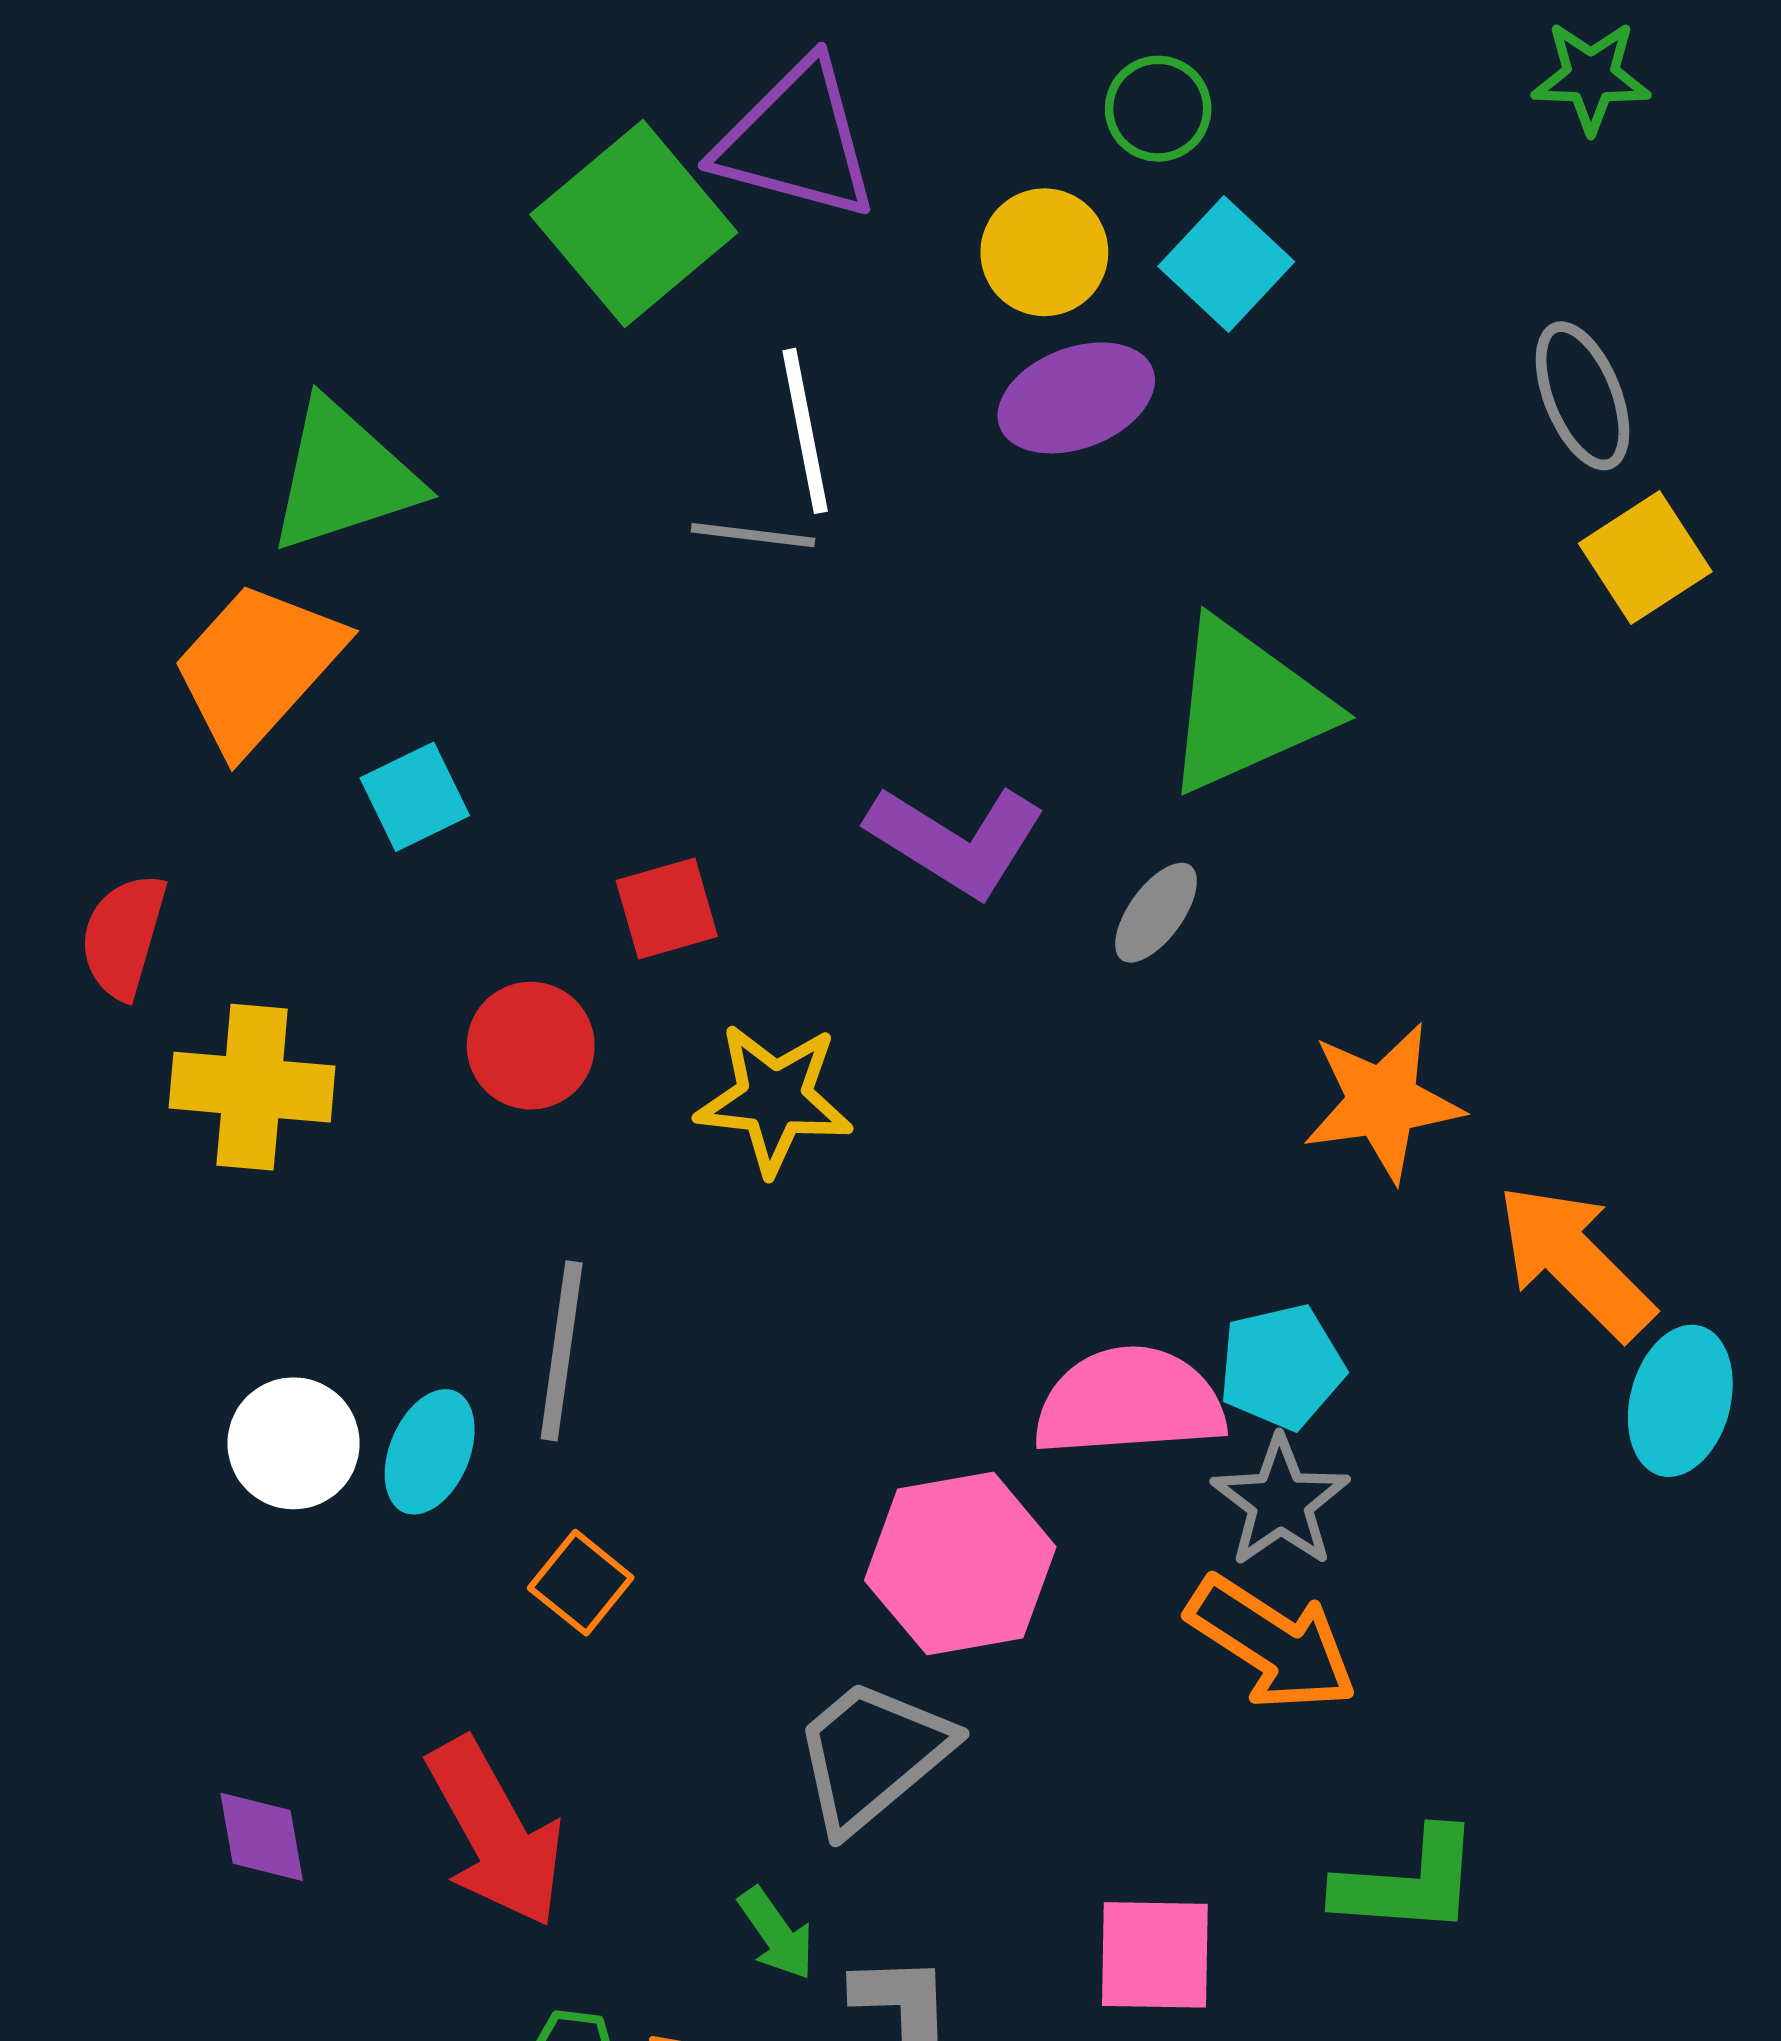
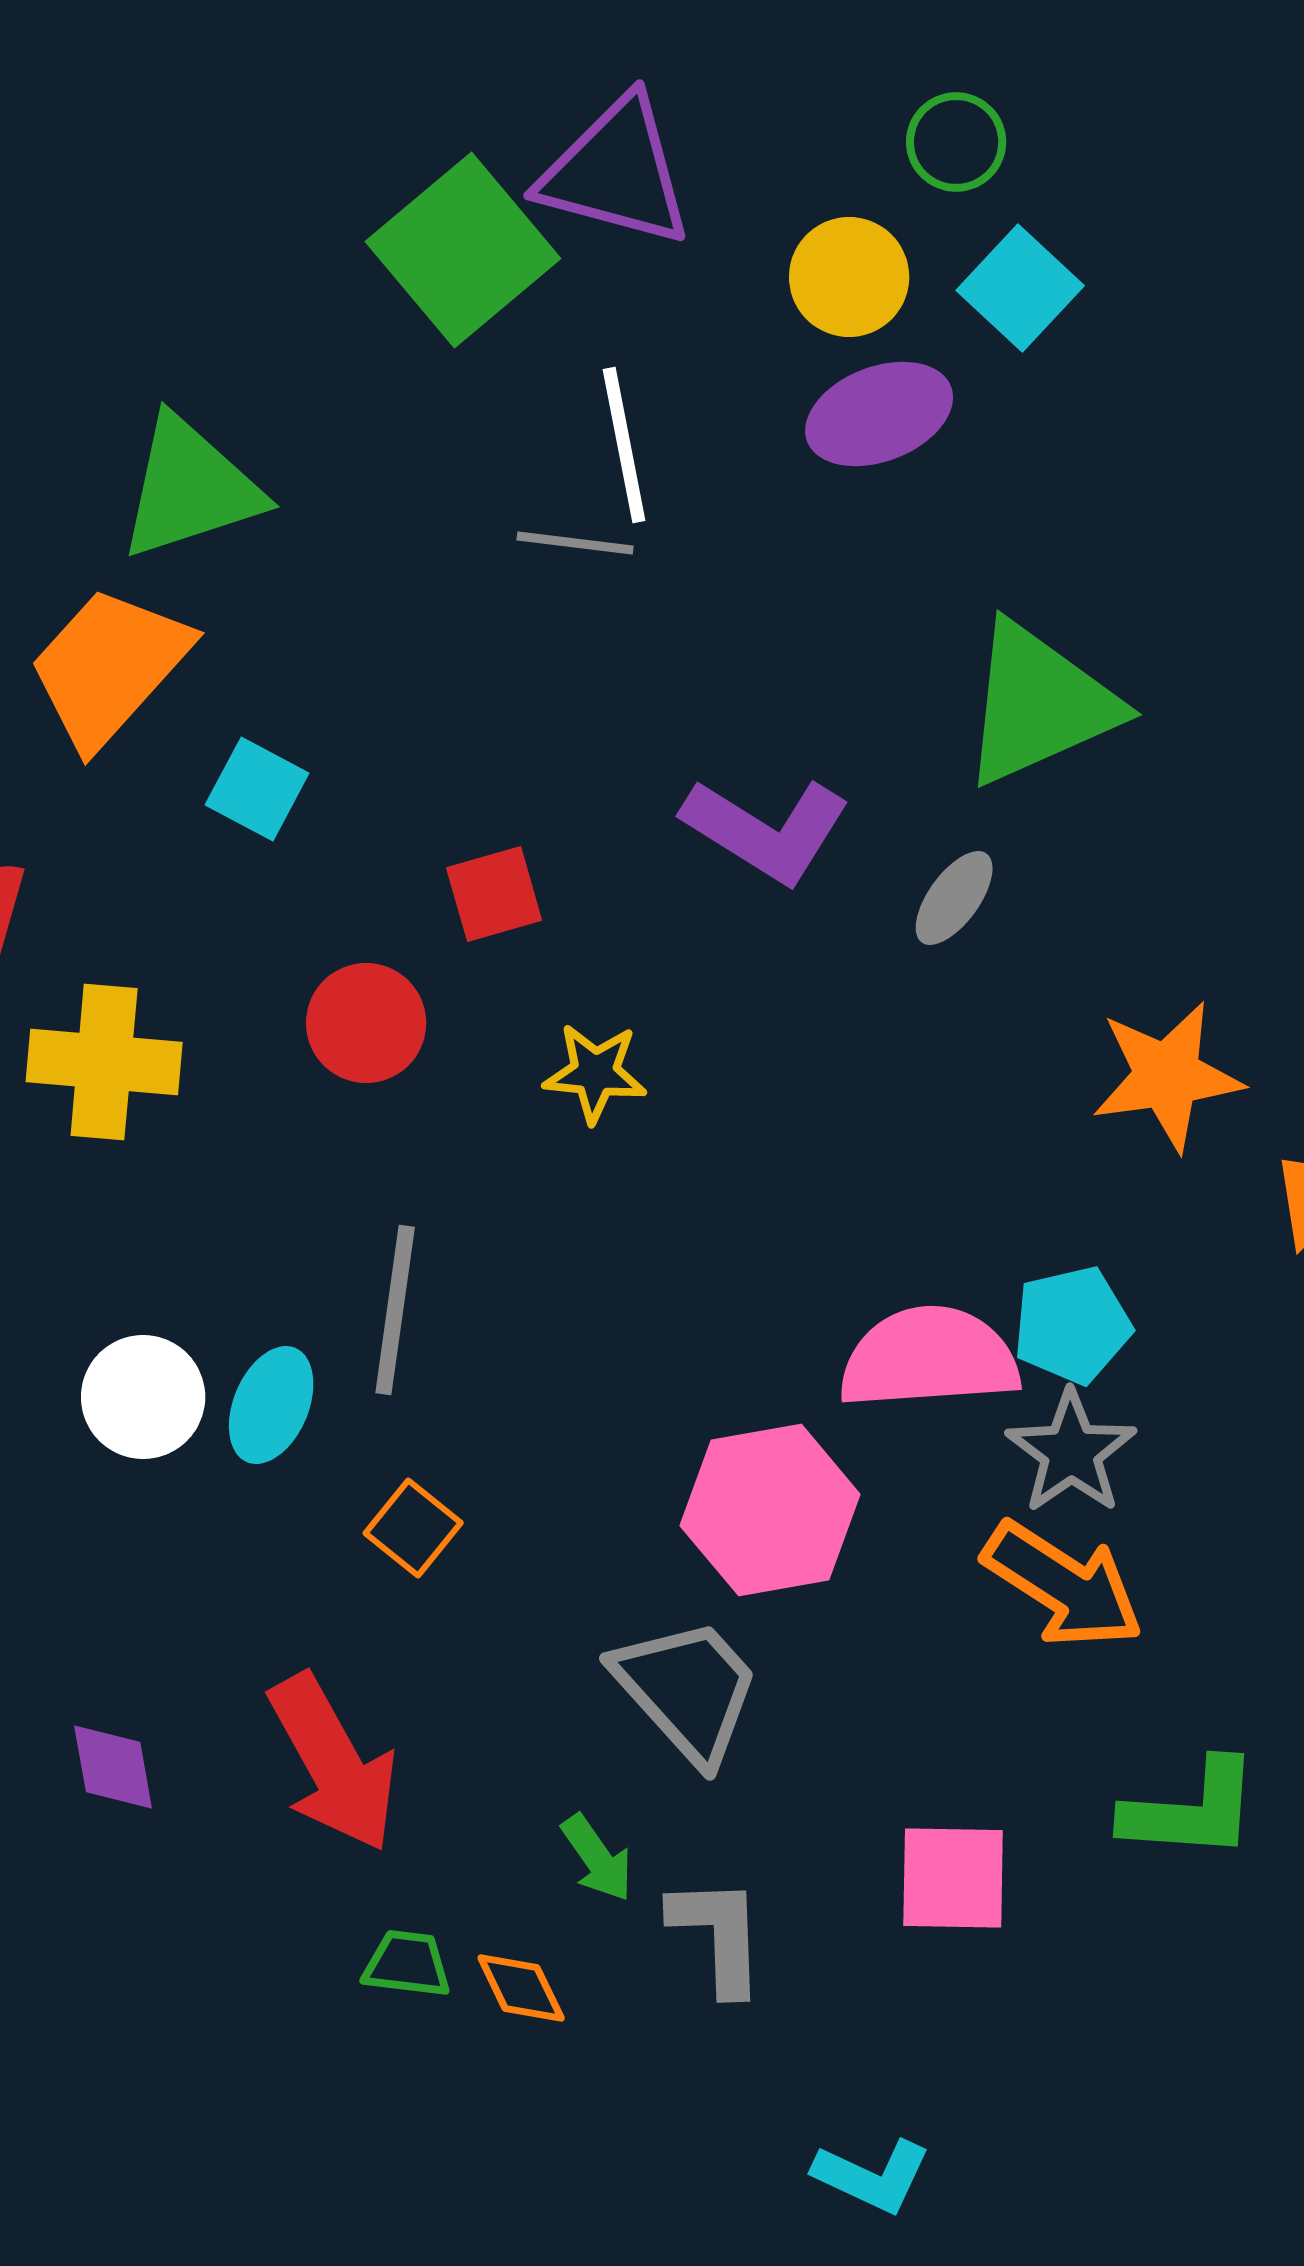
cyan square: (415, 797) -> (257, 789), turned -36
yellow star: (774, 1099) -> (595, 1073), size x0.7
gray trapezoid: (872, 1755) -> (687, 1690), turned 88

